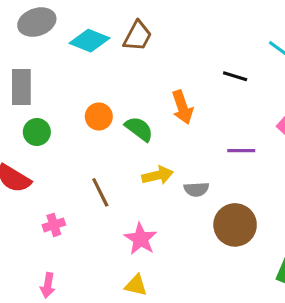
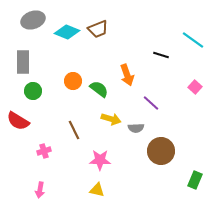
brown trapezoid: (137, 36) -> (98, 29), turned 40
purple line: (241, 151) -> (151, 103), moved, turned 42
yellow arrow: (158, 175) -> (111, 119), turned 30
pink star: (141, 239) -> (100, 160), turned -30

